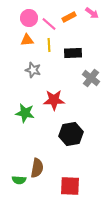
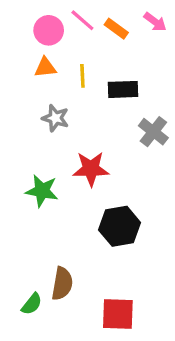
orange rectangle: (69, 17) -> (116, 29), turned 64
pink line: (49, 24) -> (82, 20), moved
green semicircle: (19, 180) -> (32, 304), turned -56

